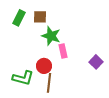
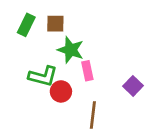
green L-shape: (23, 78) -> (43, 76), moved
brown line: (49, 83) -> (93, 115), moved

